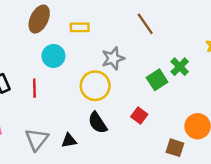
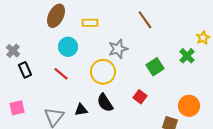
green cross: (180, 67) -> (187, 56), moved
red line: (34, 88) -> (61, 74), moved, turned -49
black triangle: (69, 141) -> (81, 110), moved

